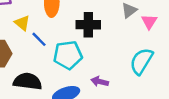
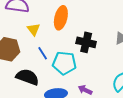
blue line: (39, 39) -> (43, 53), moved

